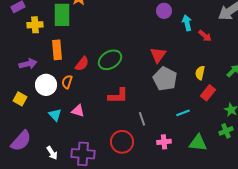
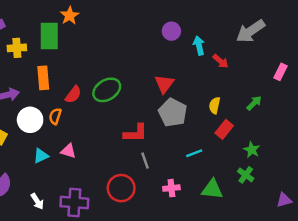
red L-shape: (118, 96) -> (135, 133), moved
cyan triangle: (55, 115) -> (41, 156), turned 48
green cross: (226, 131) -> (246, 175), turned -32

